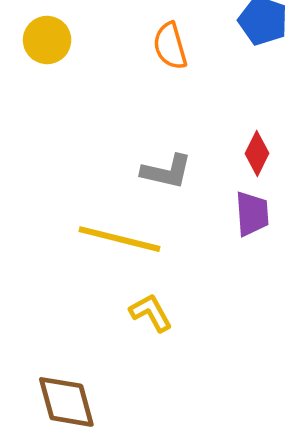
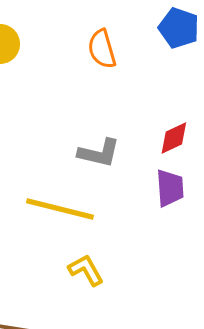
red diamond: (257, 153) -> (174, 138), turned 39

